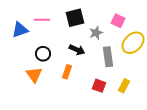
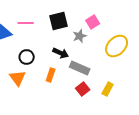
pink square: (118, 21) -> (93, 22), moved, turned 32
gray rectangle: (108, 57) -> (80, 68), moved, turned -60
red square: (99, 86) -> (83, 89), turned 32

